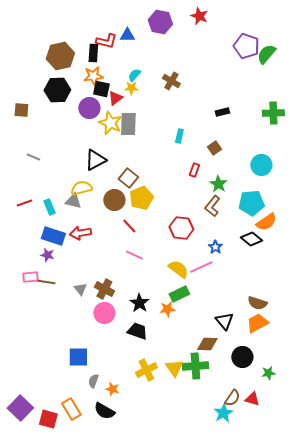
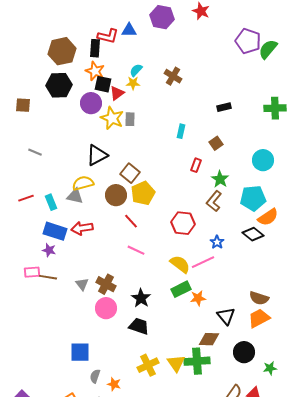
orange star: (93, 76) -> (95, 71), turned 30
gray rectangle: (128, 124) -> (130, 119), size x0.6
orange star: (167, 309) -> (198, 298), moved

